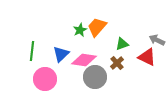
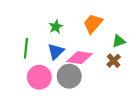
green star: (80, 30) -> (56, 27), moved
gray circle: (95, 77) -> (69, 76), moved

